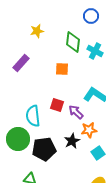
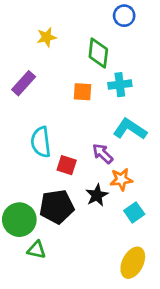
cyan cross: (95, 51) -> (120, 85), moved, turned -35
red square: (57, 105) -> (67, 165), moved
cyan semicircle: (33, 116) -> (41, 142), moved
green circle: (18, 139) -> (19, 220), moved

